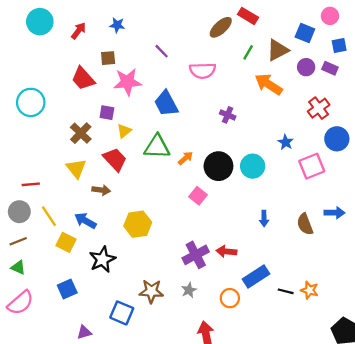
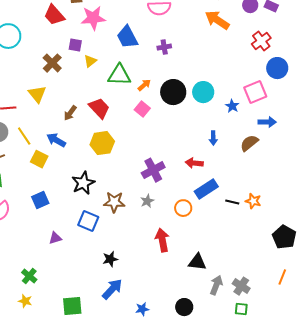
purple cross: (228, 115) -> (164, 47), moved, turned -32
blue star: (286, 142) -> (232, 106), moved
red trapezoid: (115, 159) -> (99, 108), moved
yellow triangle: (76, 168) -> (37, 94), moved
brown arrow: (101, 190) -> (70, 113), turned 119
pink square: (198, 196) -> (142, 109), moved
blue arrow: (335, 213) -> (267, 122), moved
brown semicircle: (305, 224) -> (249, 143), turned 72
red arrow: (226, 251) -> (194, 163), moved
black star: (102, 259) -> (83, 183), moved

